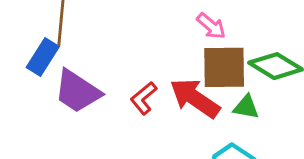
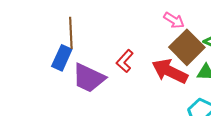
brown square: (224, 67) -> (187, 47), turned -36
red L-shape: (144, 98) -> (125, 61), moved

